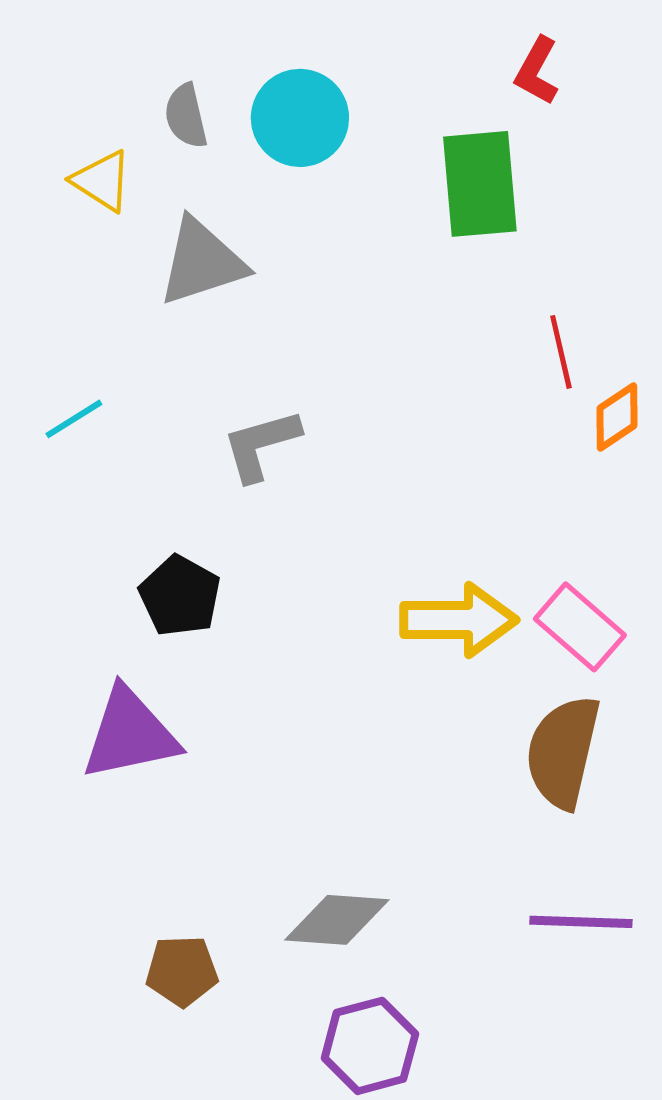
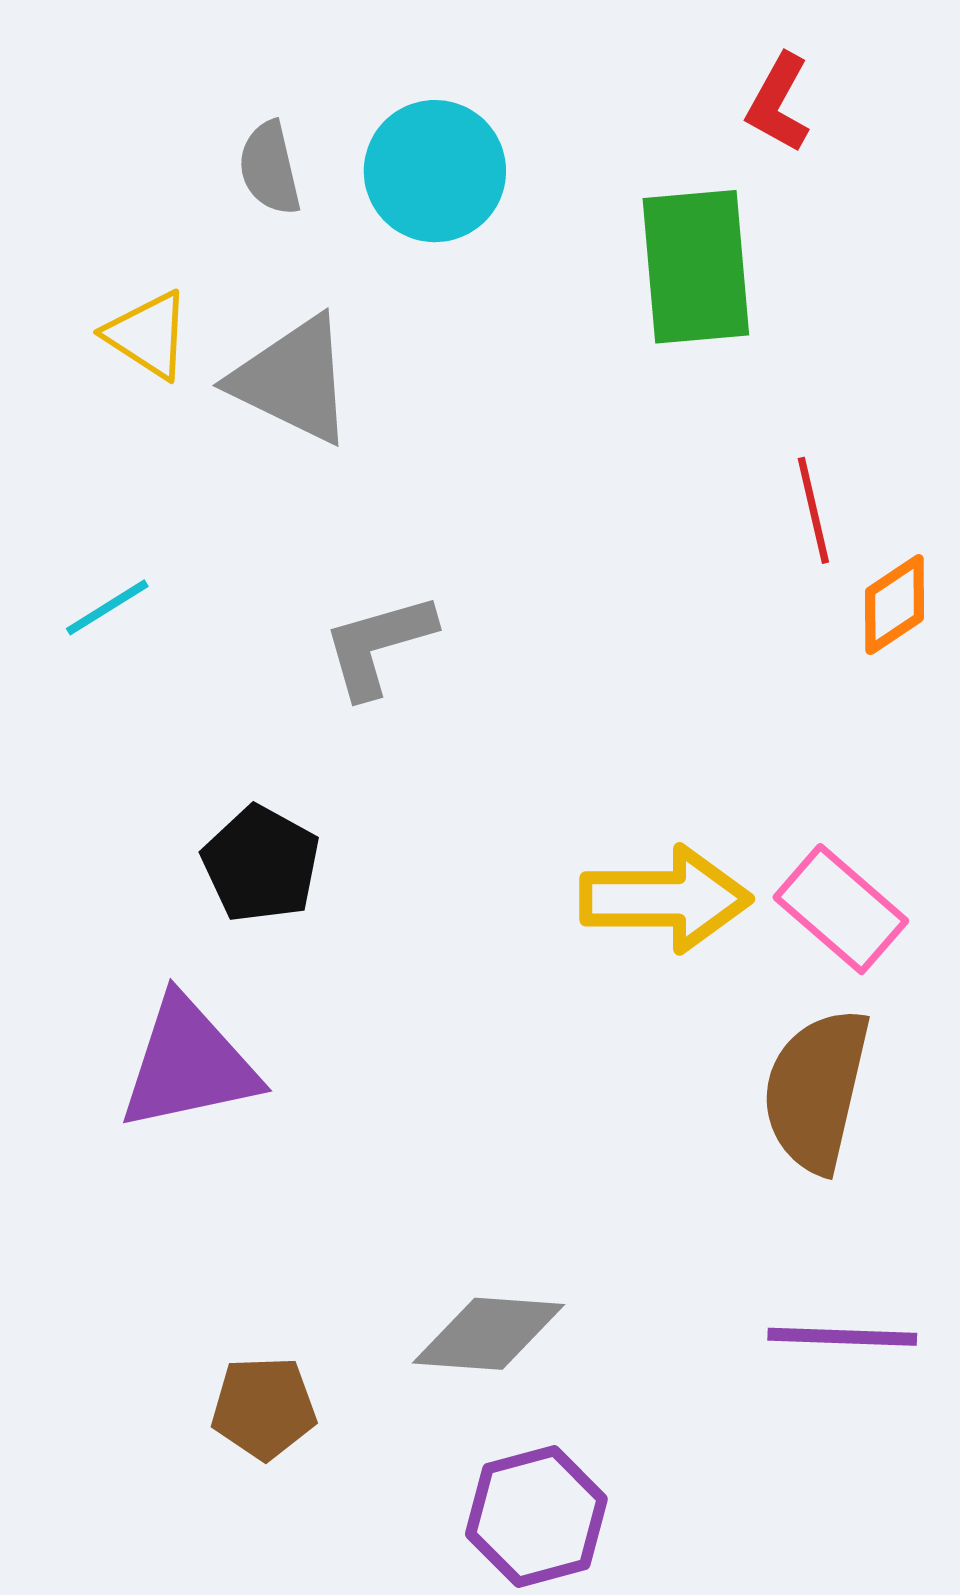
yellow triangle: (102, 181) -> (148, 335), moved
gray triangle: (202, 262) -> (293, 380), turned 44

